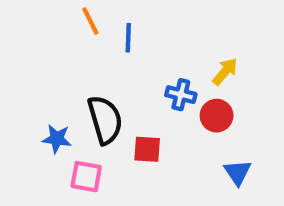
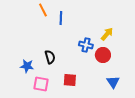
black semicircle: (105, 120) -> (50, 57), size x0.6
red square: (147, 149) -> (70, 80), moved

